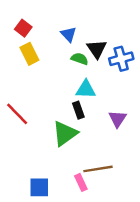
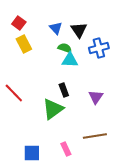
black triangle: (97, 49) -> (79, 30), moved
cyan triangle: (86, 89) -> (70, 60), moved
brown line: (98, 169) -> (95, 136), moved

